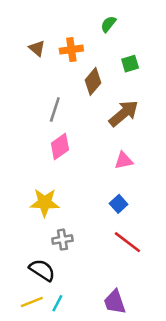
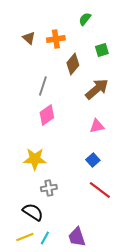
purple trapezoid: (115, 302) -> (77, 237), moved

